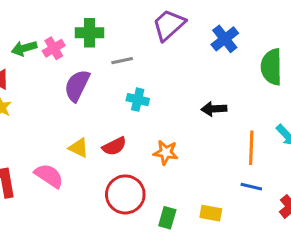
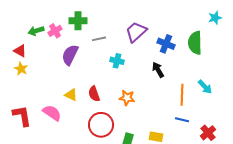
purple trapezoid: (169, 25) -> (136, 32), moved
blue cross: (225, 39) -> (166, 44), moved, turned -30
cyan cross: (138, 100) -> (117, 61), moved
black arrow: (214, 109) -> (158, 70), turned 63
red semicircle: (114, 146) -> (94, 94), turned 98

